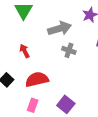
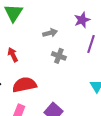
gray arrow: (60, 29) -> (50, 33), size x0.6

